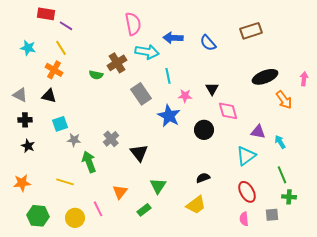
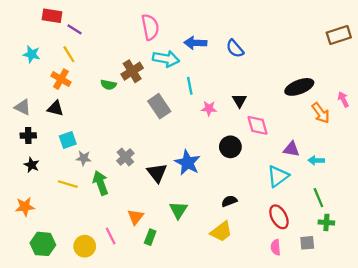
brown rectangle: (251, 31) -> (339, 35), moved
pink arrow: (304, 79) -> (343, 99), moved, turned -32
blue star: (169, 116) -> (187, 163), moved
cyan arrow: (280, 142) -> (316, 160), turned -56
yellow line: (65, 182) -> (68, 184), moved
green rectangle: (144, 210) -> (150, 237), moved, turned -32

